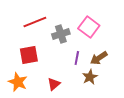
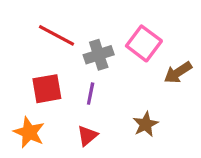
red line: (35, 22) -> (57, 35), turned 50
purple line: (77, 58) -> (91, 94), moved
brown arrow: (99, 58) -> (178, 73), moved

